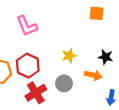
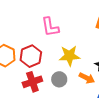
pink L-shape: (27, 26) -> (50, 27), moved
yellow star: (69, 56) -> (69, 56), size x1.5

